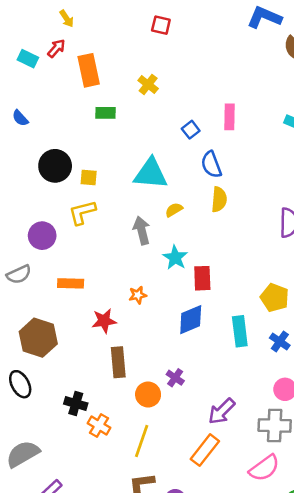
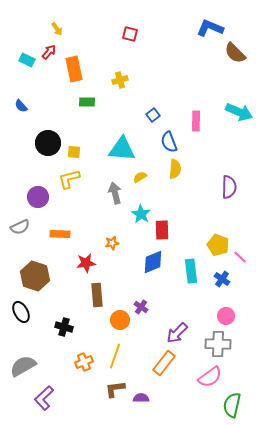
yellow cross: (148, 84) -> (120, 80), turned 35
pink rectangle: (229, 117) -> (196, 121), moved
orange cross: (99, 425) -> (84, 362), moved, turned 36

